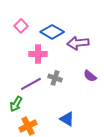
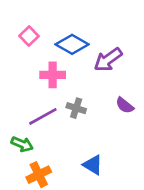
purple arrow: (78, 43) -> (108, 60), turned -30
green arrow: (16, 104) -> (22, 144), turned -98

